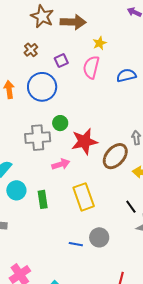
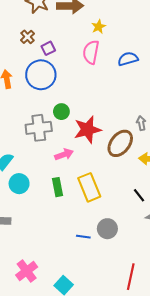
purple square: (61, 61) -> (48, 48), moved
green rectangle: (43, 199) -> (58, 187), moved

